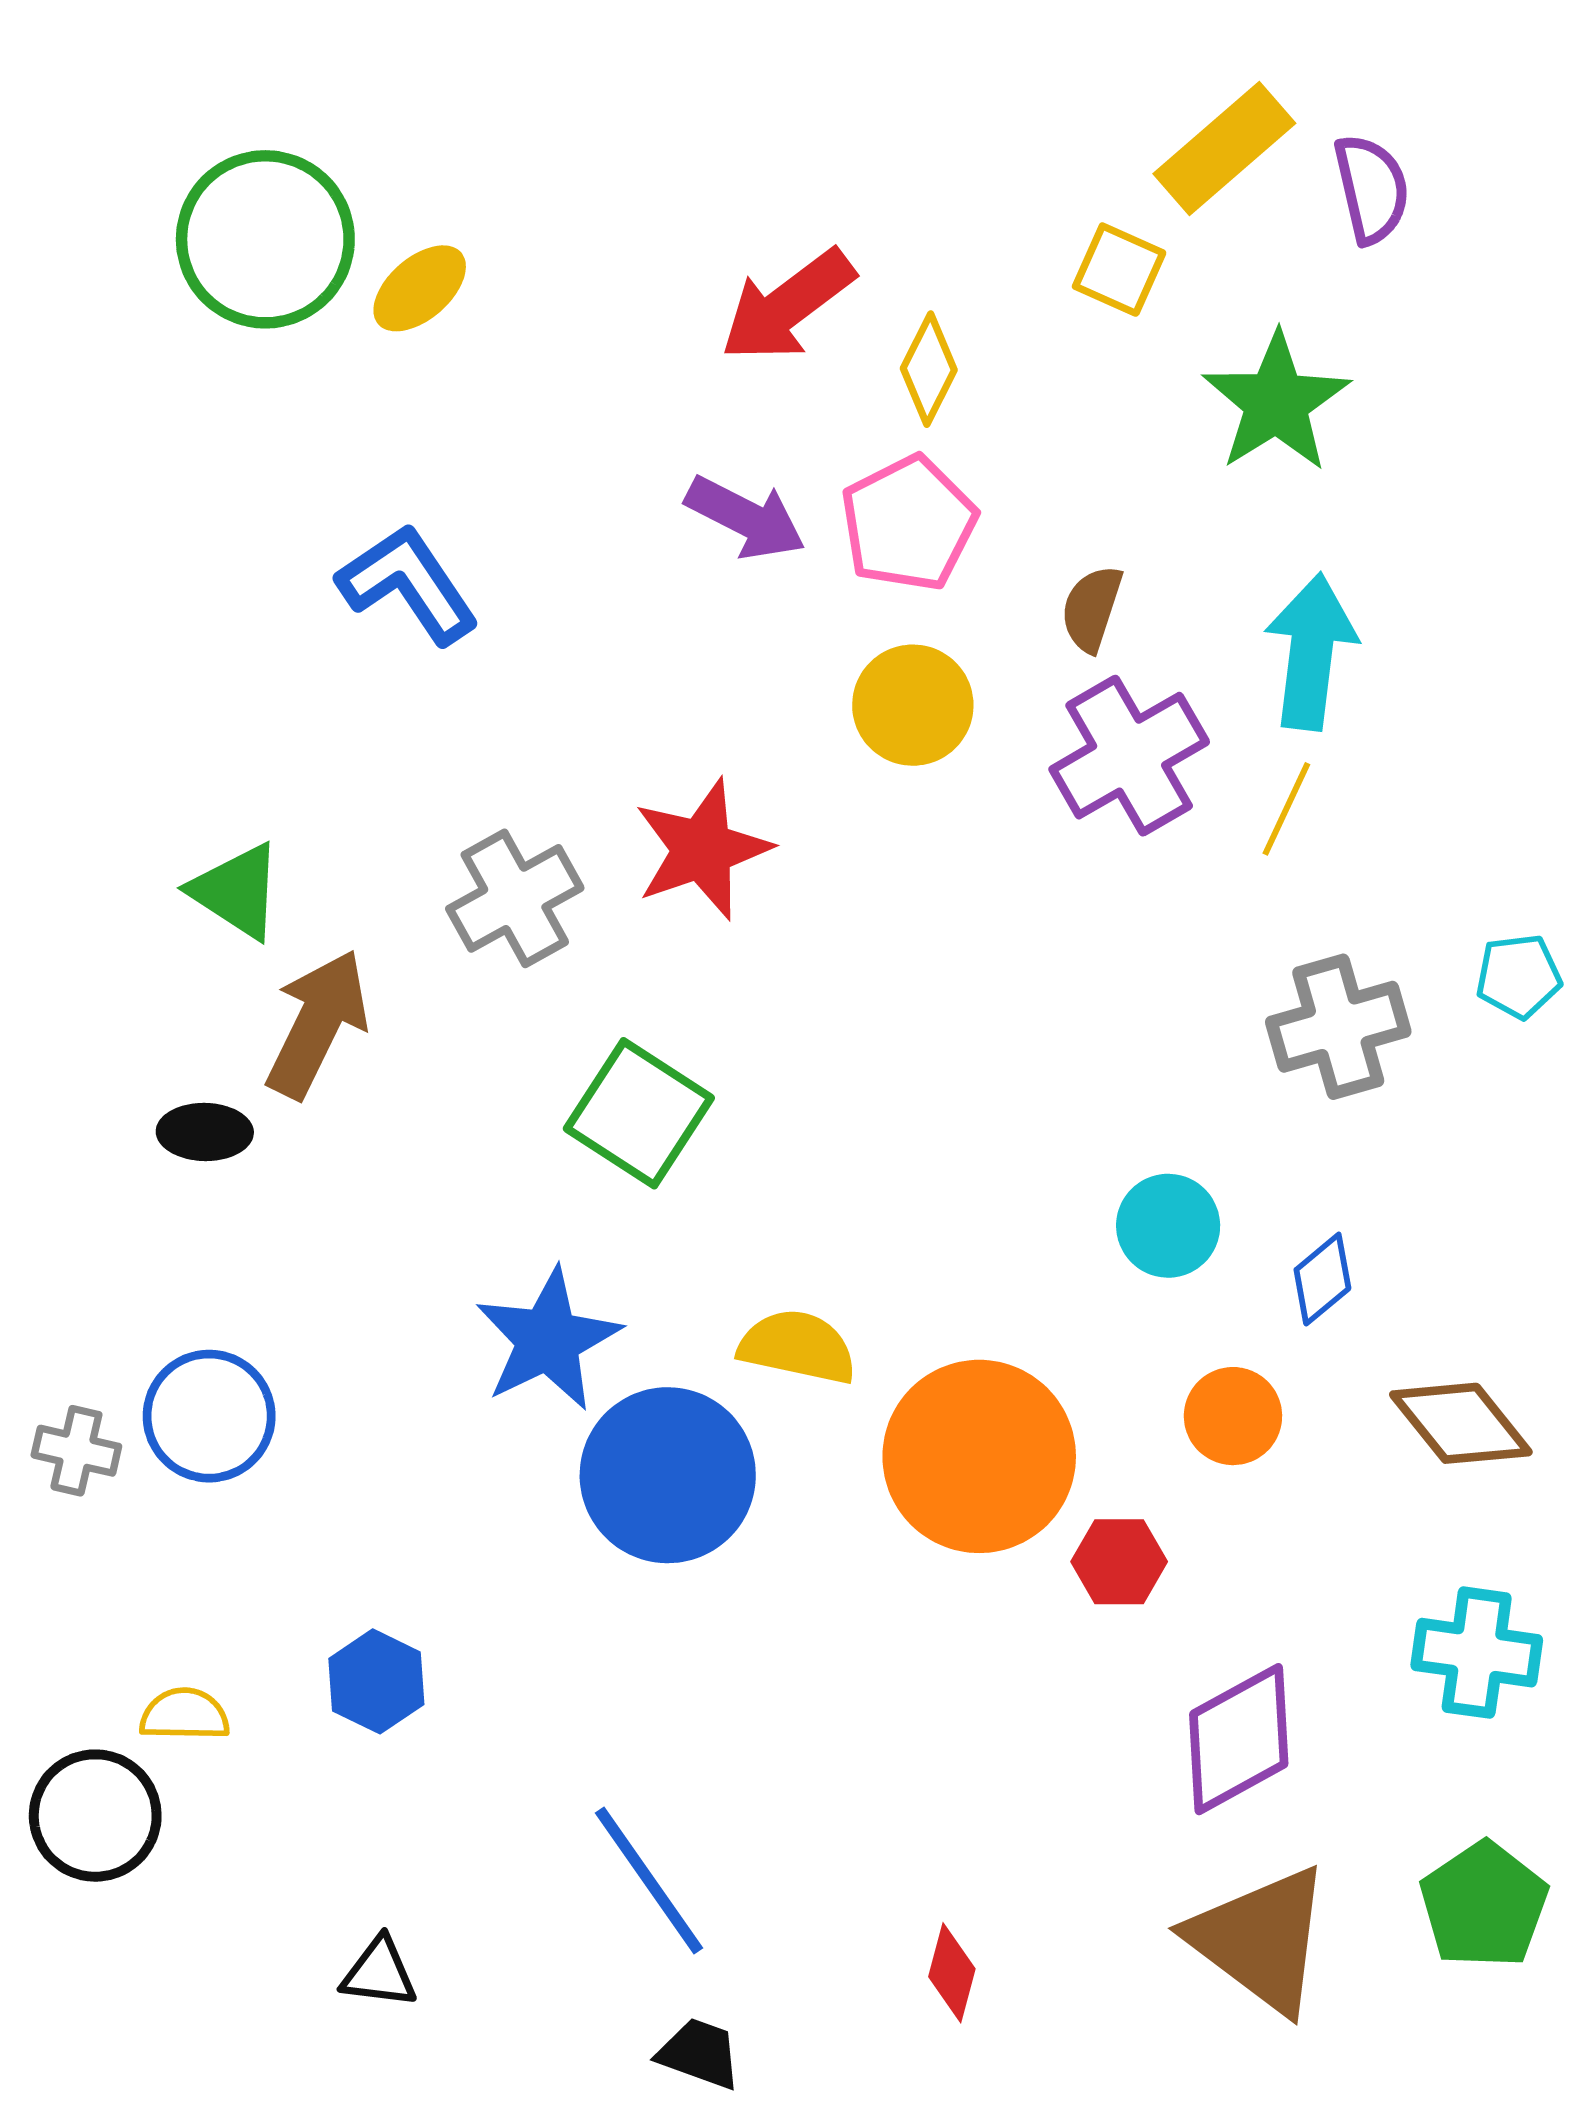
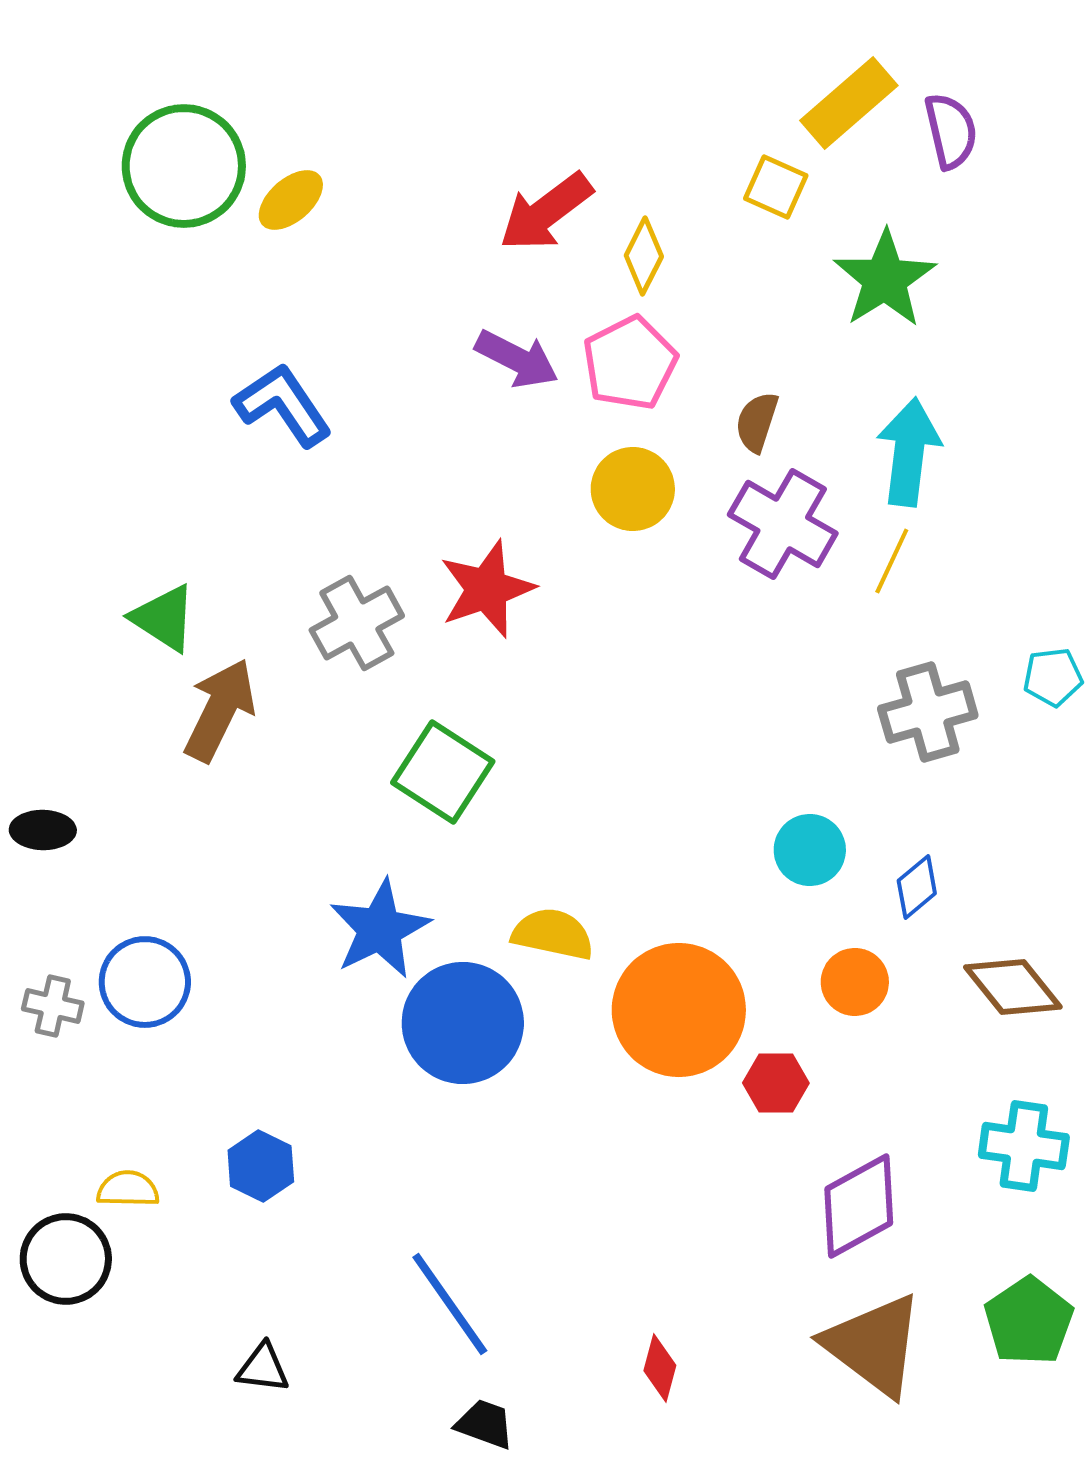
purple cross: (1129, 756) -> (783, 524), turned -30
black ellipse: (205, 1132) -> (43, 830), moved

